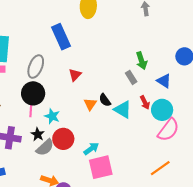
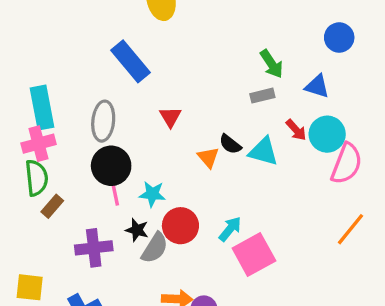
gray rectangle: (131, 77) -> (262, 96), turned -56

